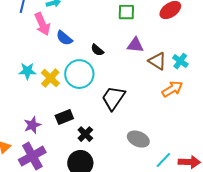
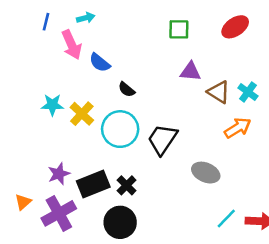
black semicircle: (97, 50) -> (127, 89), moved
cyan circle: (79, 74) -> (120, 129), moved
black rectangle: (64, 117) -> (93, 184), moved, size x1.4
gray ellipse: (138, 139) -> (206, 173), moved

